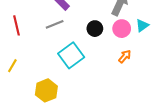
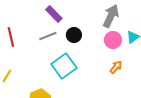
black circle: (95, 29) -> (74, 35), moved

